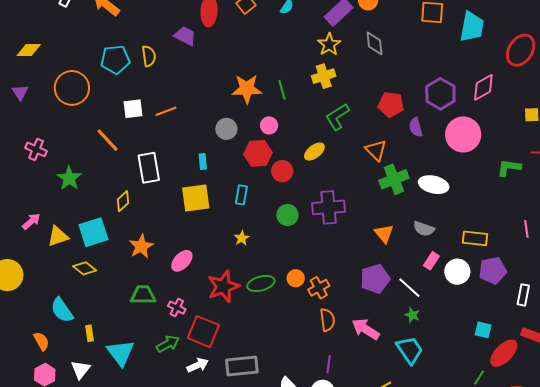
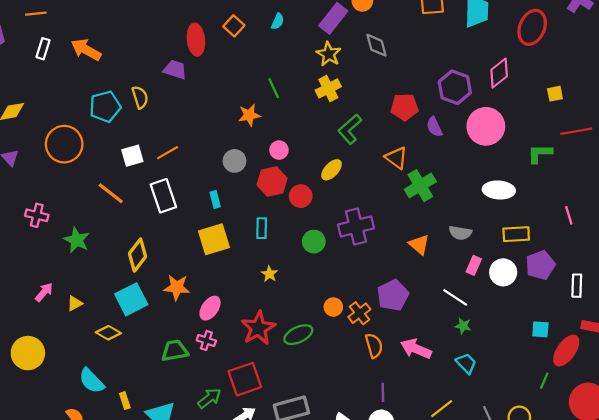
orange star: (247, 89) -> (249, 115), size x0.7
green line: (282, 90) -> (274, 88), moved
white rectangle: (149, 168) -> (163, 196), moved
white ellipse: (434, 185) -> (499, 190), moved
yellow diamond: (123, 201) -> (138, 255), size x1.4
cyan square: (93, 232) -> (131, 299), moved
yellow triangle: (58, 236) -> (75, 303), size x0.7
orange star: (141, 246) -> (177, 287), moved, turned -30
purple pentagon: (375, 279) -> (393, 295), moved
green ellipse: (261, 284) -> (298, 335), moved
pink cross: (177, 308) -> (206, 340), moved
red square: (203, 332) -> (245, 379), turned -32
cyan trapezoid: (410, 350) -> (466, 363), size x0.7

